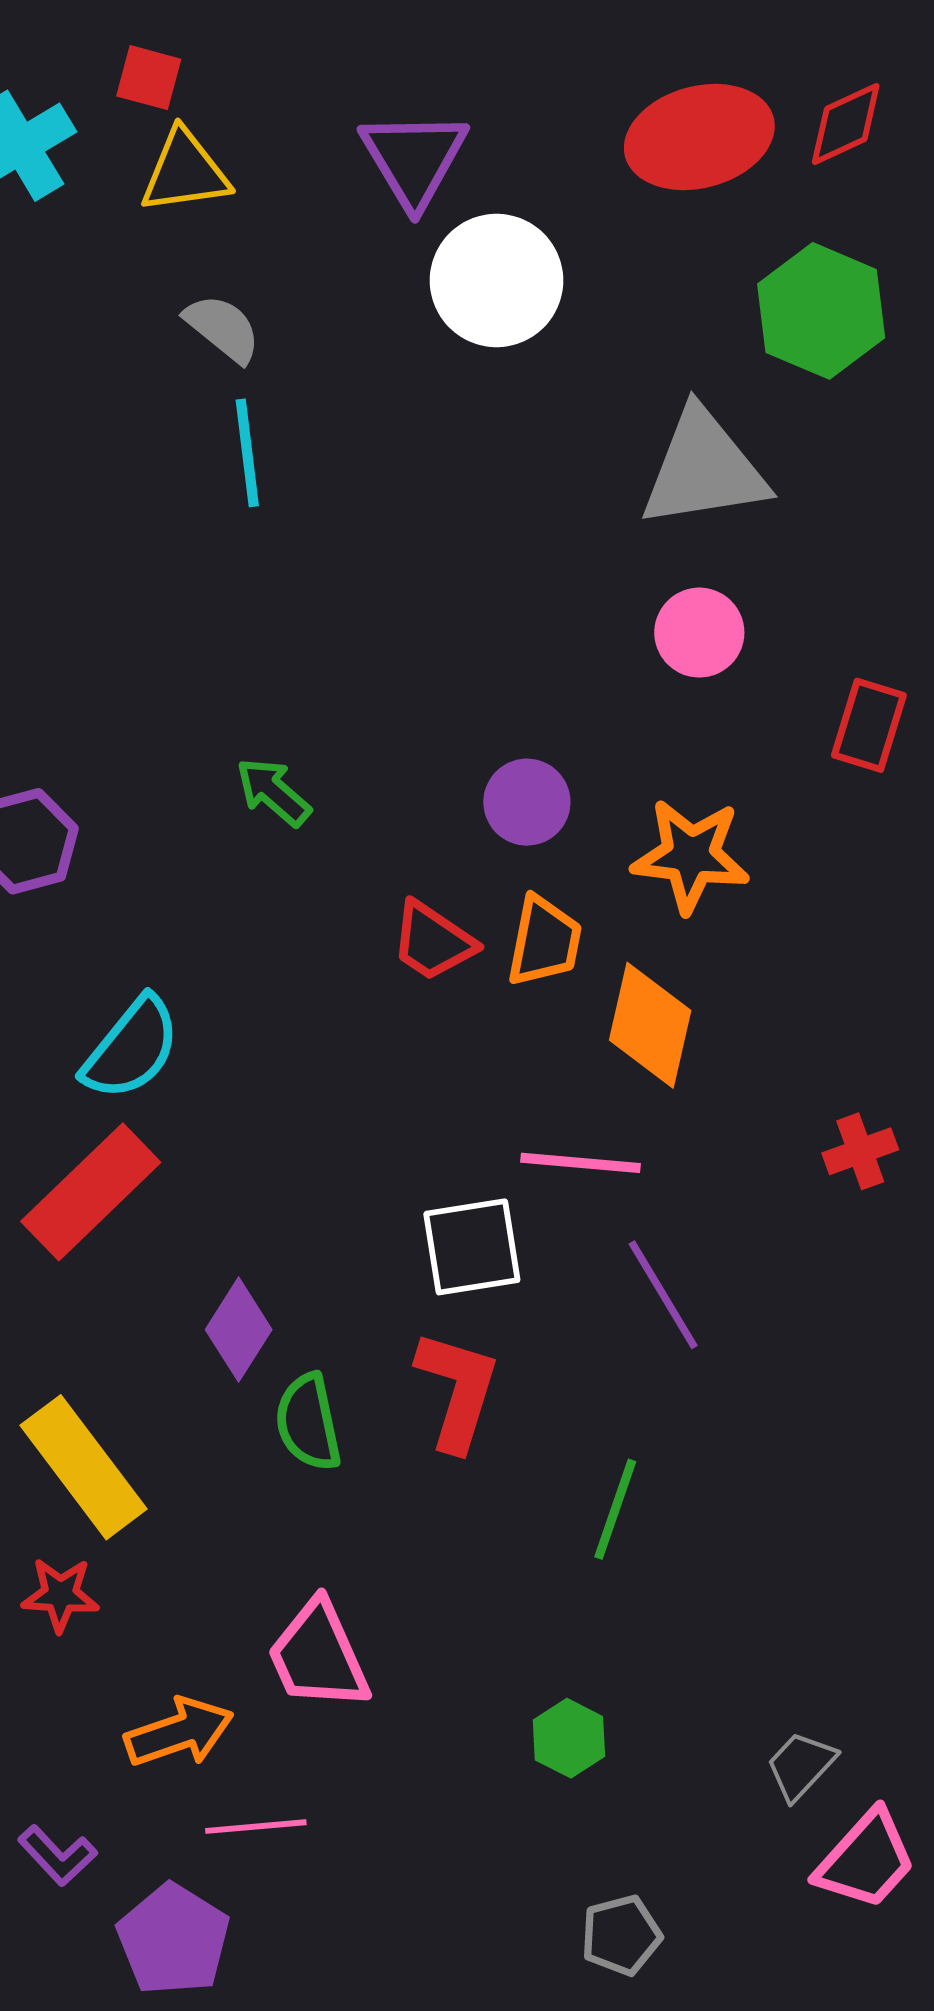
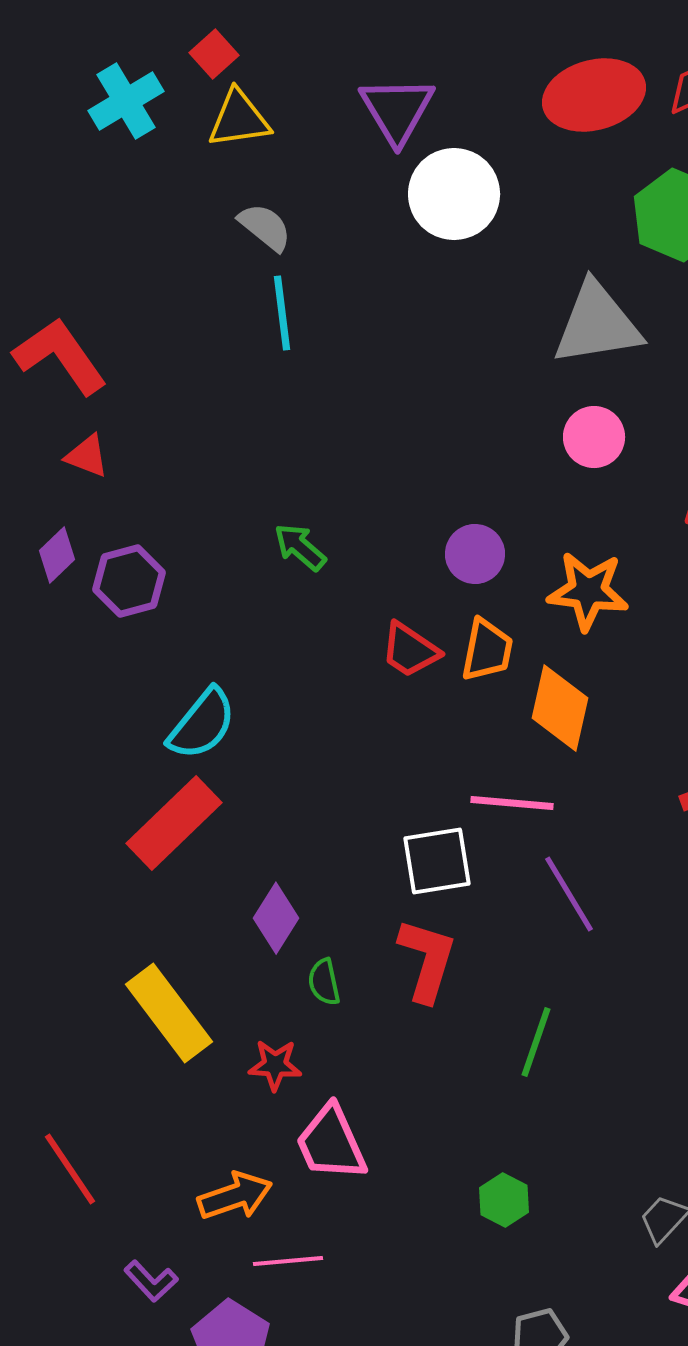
red square: (149, 78) -> (214, 54), turned 33
green semicircle: (308, 1422) -> (324, 982), size x0.7
red star: (60, 1595) -> (275, 1065), moved

